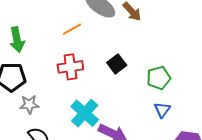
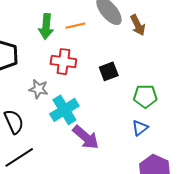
green arrow: (17, 40) -> (46, 27), moved
gray star: (29, 105) -> (38, 89), moved

